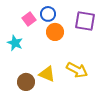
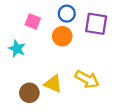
blue circle: (48, 14) -> (67, 14), moved
pink square: (29, 19) -> (33, 22), turned -32

